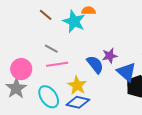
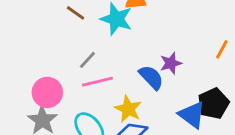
gray line: (51, 49) -> (87, 60), turned -72
blue triangle: (127, 72) -> (192, 115), moved

